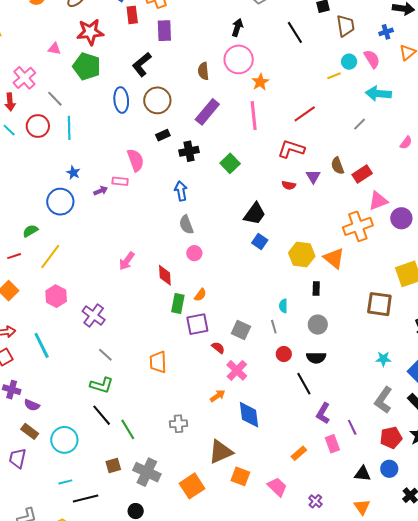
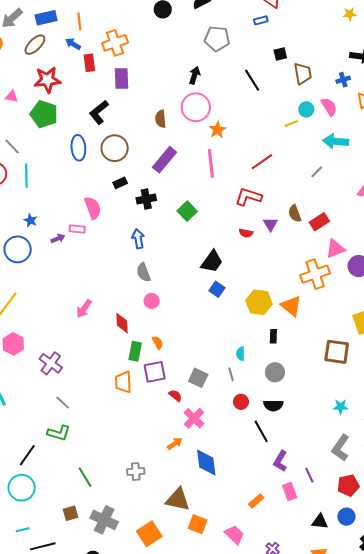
orange semicircle: (200, 295) -> (158, 343), turned -64
orange trapezoid: (158, 362) -> (123, 382), moved
black line: (102, 415) -> (27, 455), moved, turned 75
brown triangle: (221, 452) -> (178, 500), turned 36

